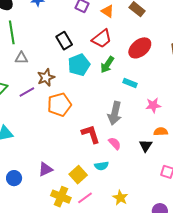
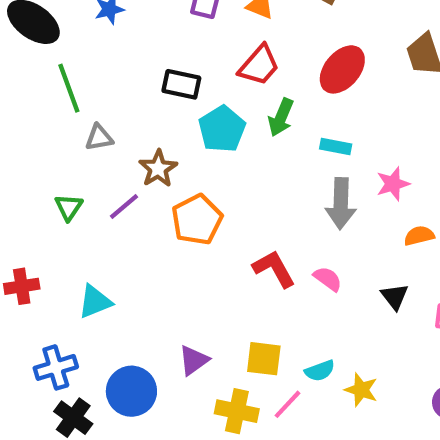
black rectangle: (64, 41) -> (181, 84), turned -36
gray arrow: (115, 113) -> (341, 204), moved
black triangle: (146, 146) -> (395, 297), moved
cyan semicircle: (101, 166) -> (320, 371), moved
yellow square: (78, 175) -> (264, 359), turned -30
blue circle: (14, 178) -> (131, 391), size x1.5

